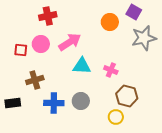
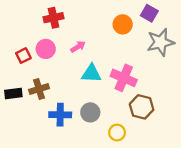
pink arrow: (70, 42) -> (78, 47), size x0.6
red square: (21, 50) -> (23, 56), turned -32
pink cross: (111, 70) -> (124, 78), size x1.6
black rectangle: (13, 103) -> (13, 94), moved
yellow circle: (116, 117) -> (117, 133), moved

